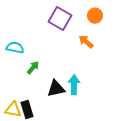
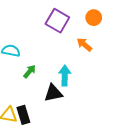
cyan arrow: (74, 85) -> (65, 76), moved

